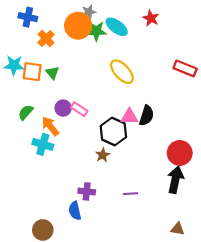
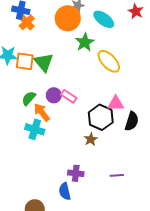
green star: (96, 31) -> (85, 42), moved, turned -30
orange cross: (46, 39) -> (27, 22), moved
green triangle: (52, 73) -> (44, 62), size x1.5
green semicircle: (26, 112) -> (29, 98), moved
black semicircle: (147, 116) -> (132, 121), moved

